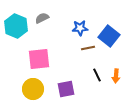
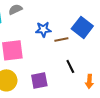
blue star: (80, 28) -> (43, 29), moved
orange arrow: (116, 76) -> (89, 81), moved

